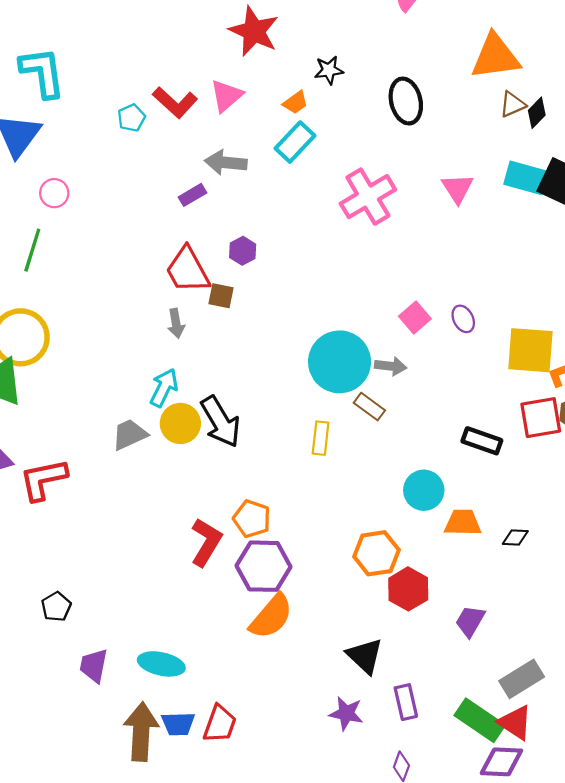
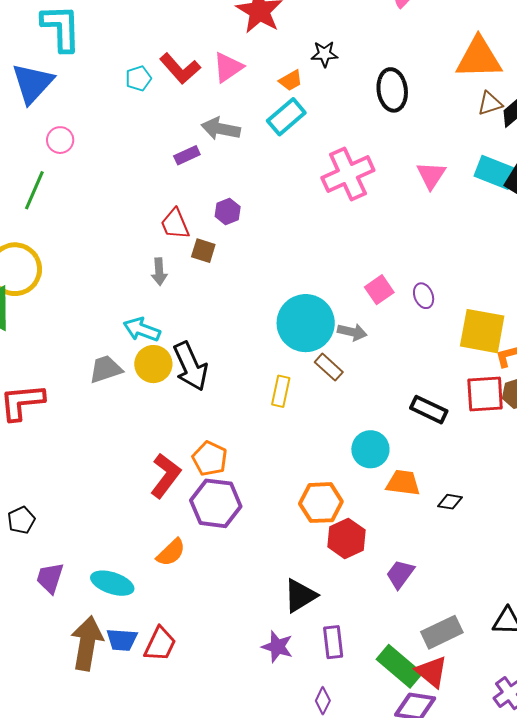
red trapezoid: (188, 270) -> (175, 224), size x0.7
cyan arrow: (164, 388) -> (142, 330), turned -102
orange semicircle: (271, 616) -> (171, 552), moved, size x0.7
black triangle: (365, 656) -> (300, 596), turned 39

